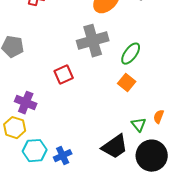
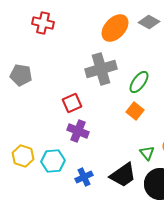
purple cross: (26, 103) -> (78, 131), moved
cyan hexagon: (35, 151) -> (53, 161), moved
blue cross: (63, 156) -> (84, 177), moved

